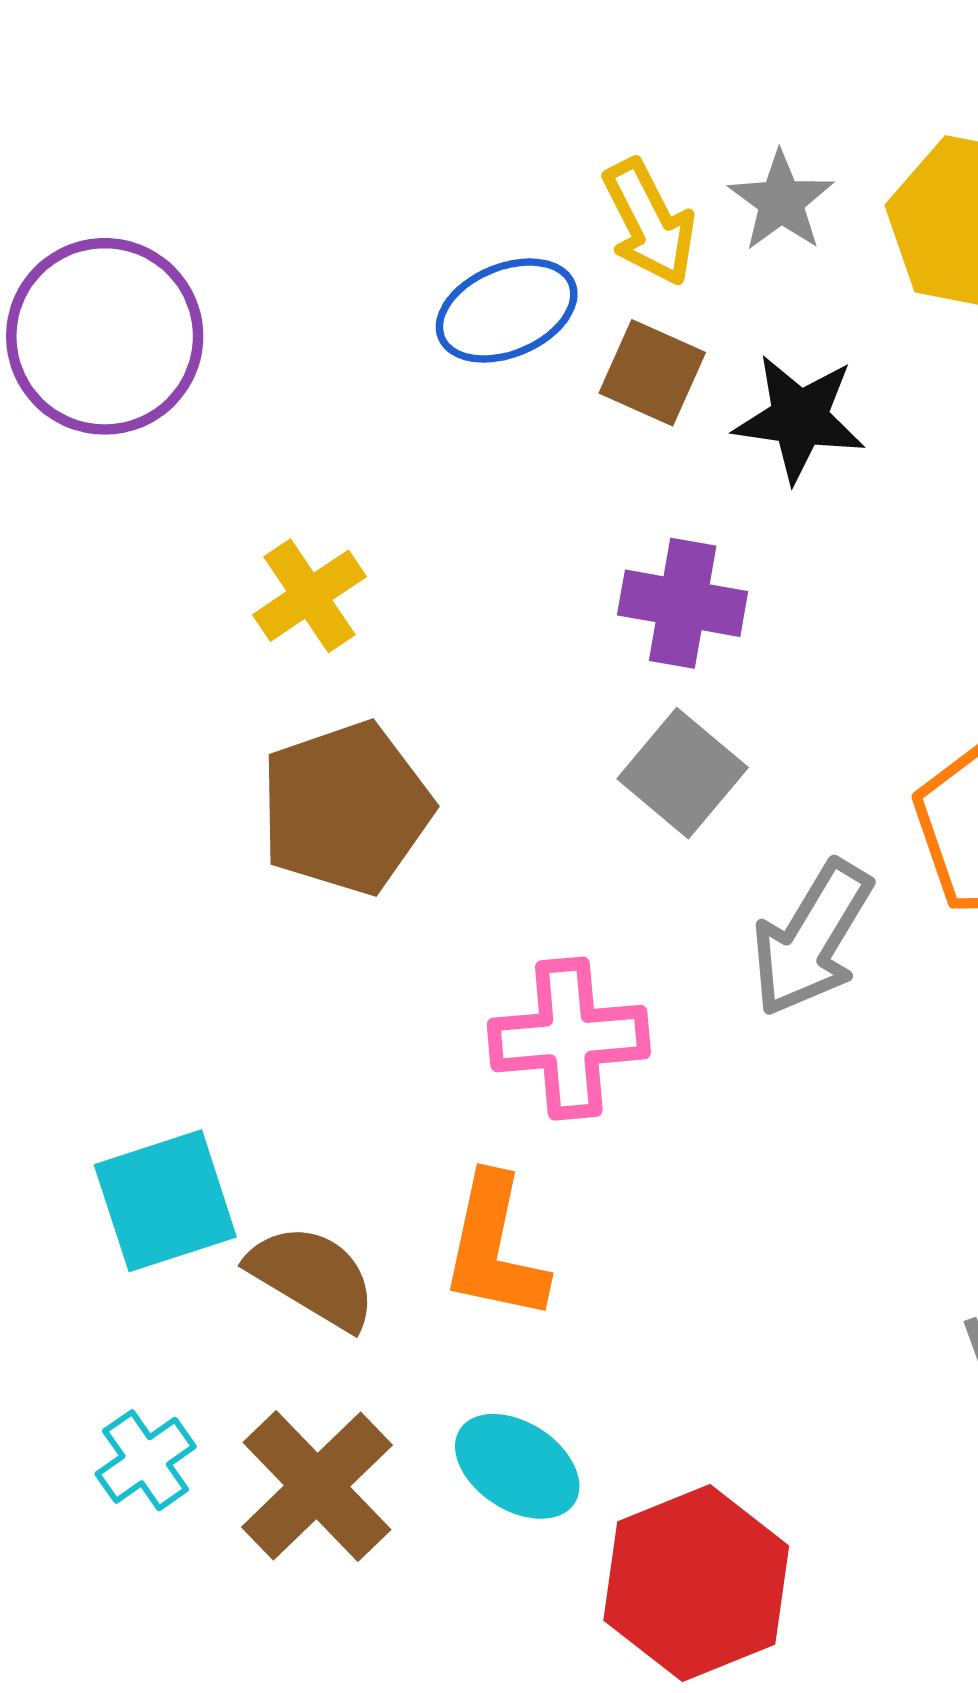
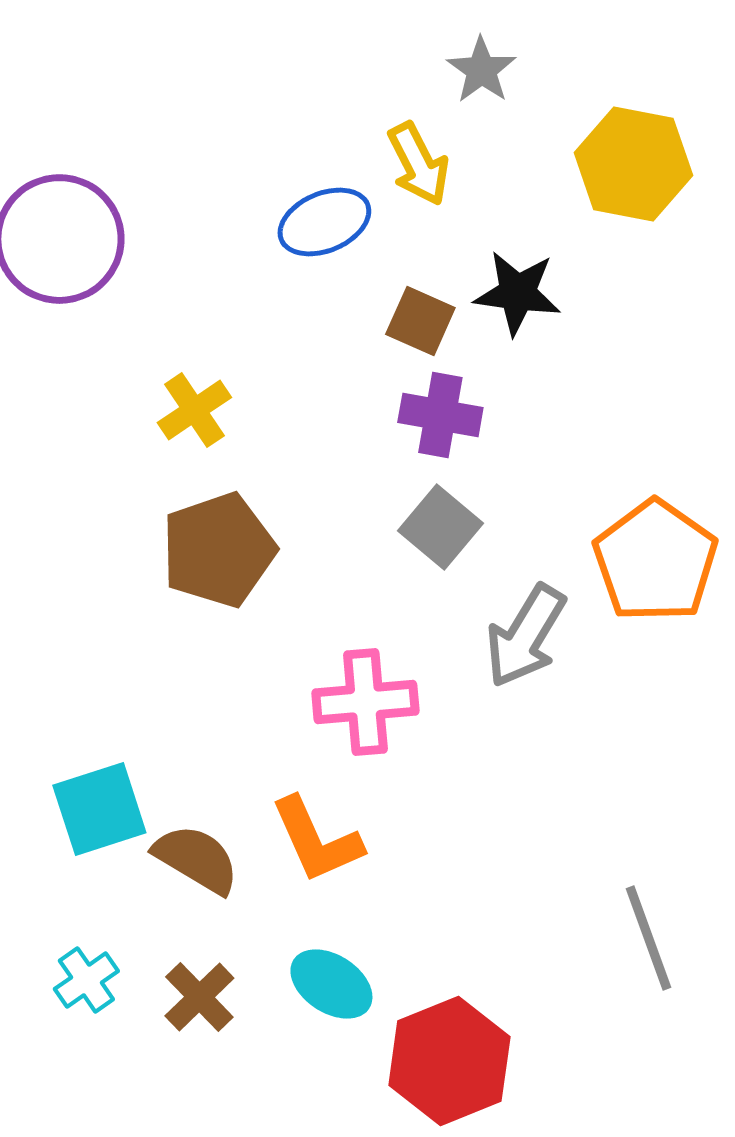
gray star: (781, 201) -> (481, 70), moved
brown square: (652, 373) -> (420, 321), moved
orange L-shape: (494, 1248) -> (316, 840), turned -36
brown cross: (317, 1486) -> (199, 997), size x0.7

